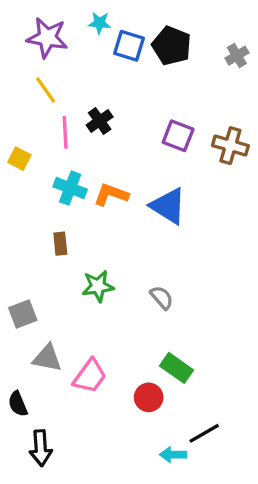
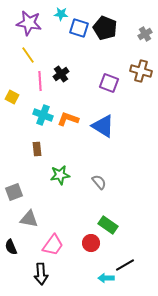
brown cross: (230, 146) -> (141, 71), moved
pink trapezoid: (90, 376) -> (53, 245), moved
black arrow: (41, 448) -> (41, 274), moved

